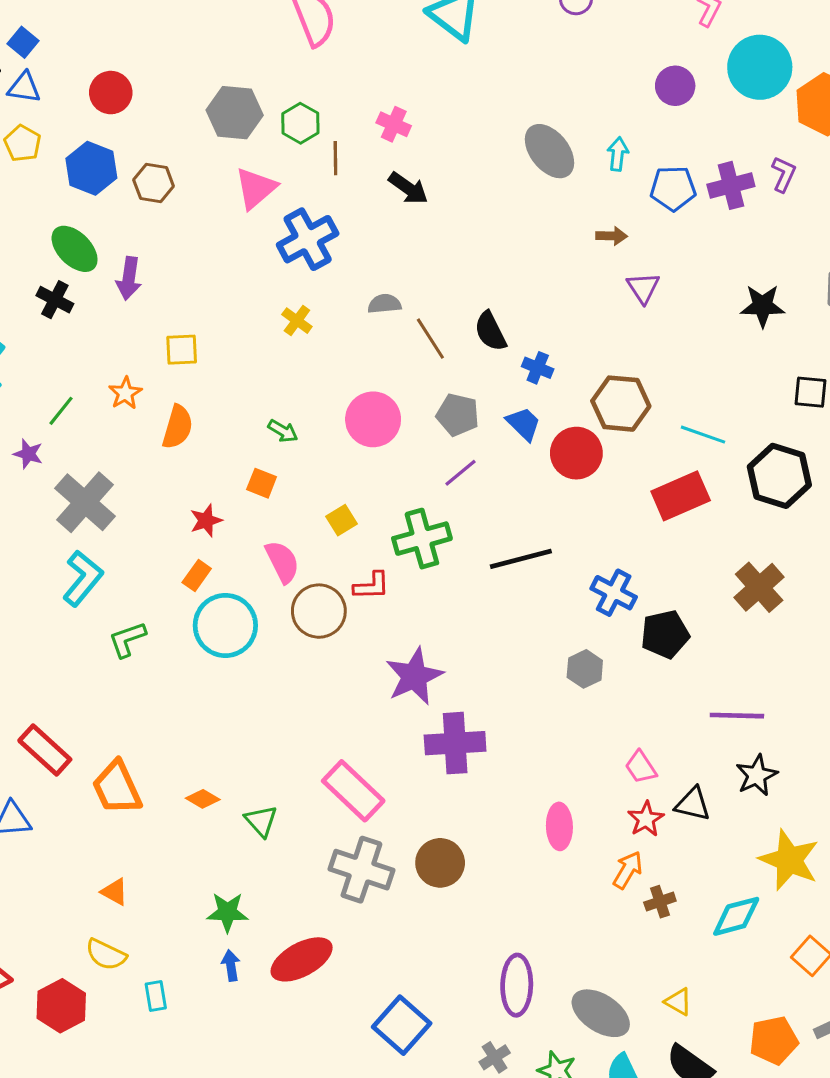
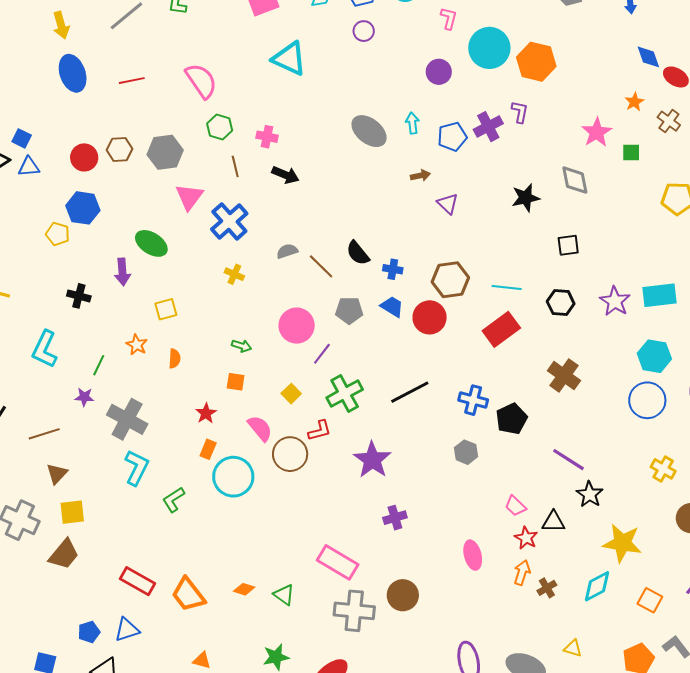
green hexagon: (300, 123) -> (220, 127), moved
yellow pentagon: (23, 143) -> (58, 234), moved
brown hexagon: (154, 183) -> (119, 149), moved
green ellipse: (75, 249) -> (151, 243), moved
orange semicircle: (178, 427) -> (175, 359), size x0.7
purple line: (460, 473) -> (322, 354), moved
black hexagon: (779, 476) -> (561, 302), size x0.7
purple star: (414, 676) -> (372, 460), moved
purple line: (737, 716) -> (568, 460), turned 44
purple cross: (455, 743) -> (395, 518), size x0.6

